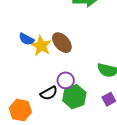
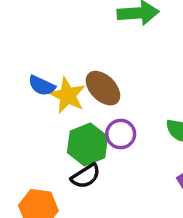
purple circle: (66, 80) -> (121, 134), moved
green hexagon: (74, 97) -> (88, 144), moved

